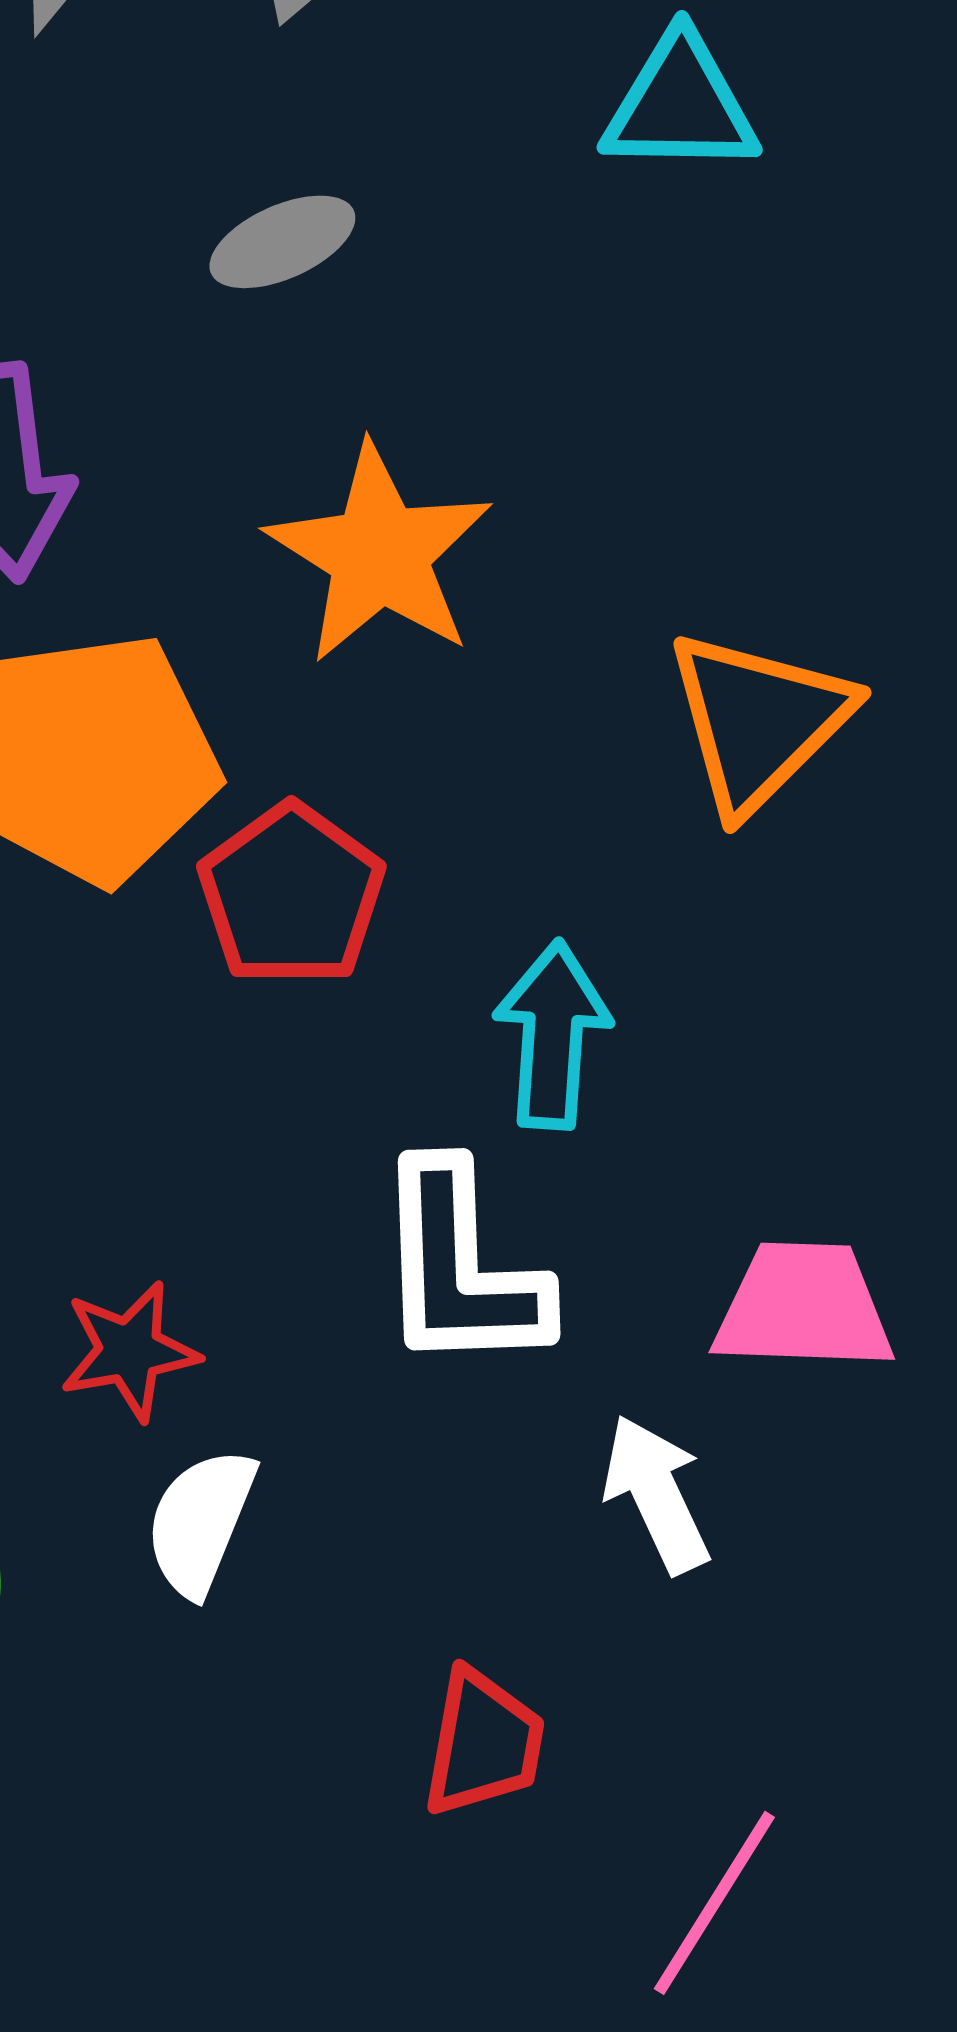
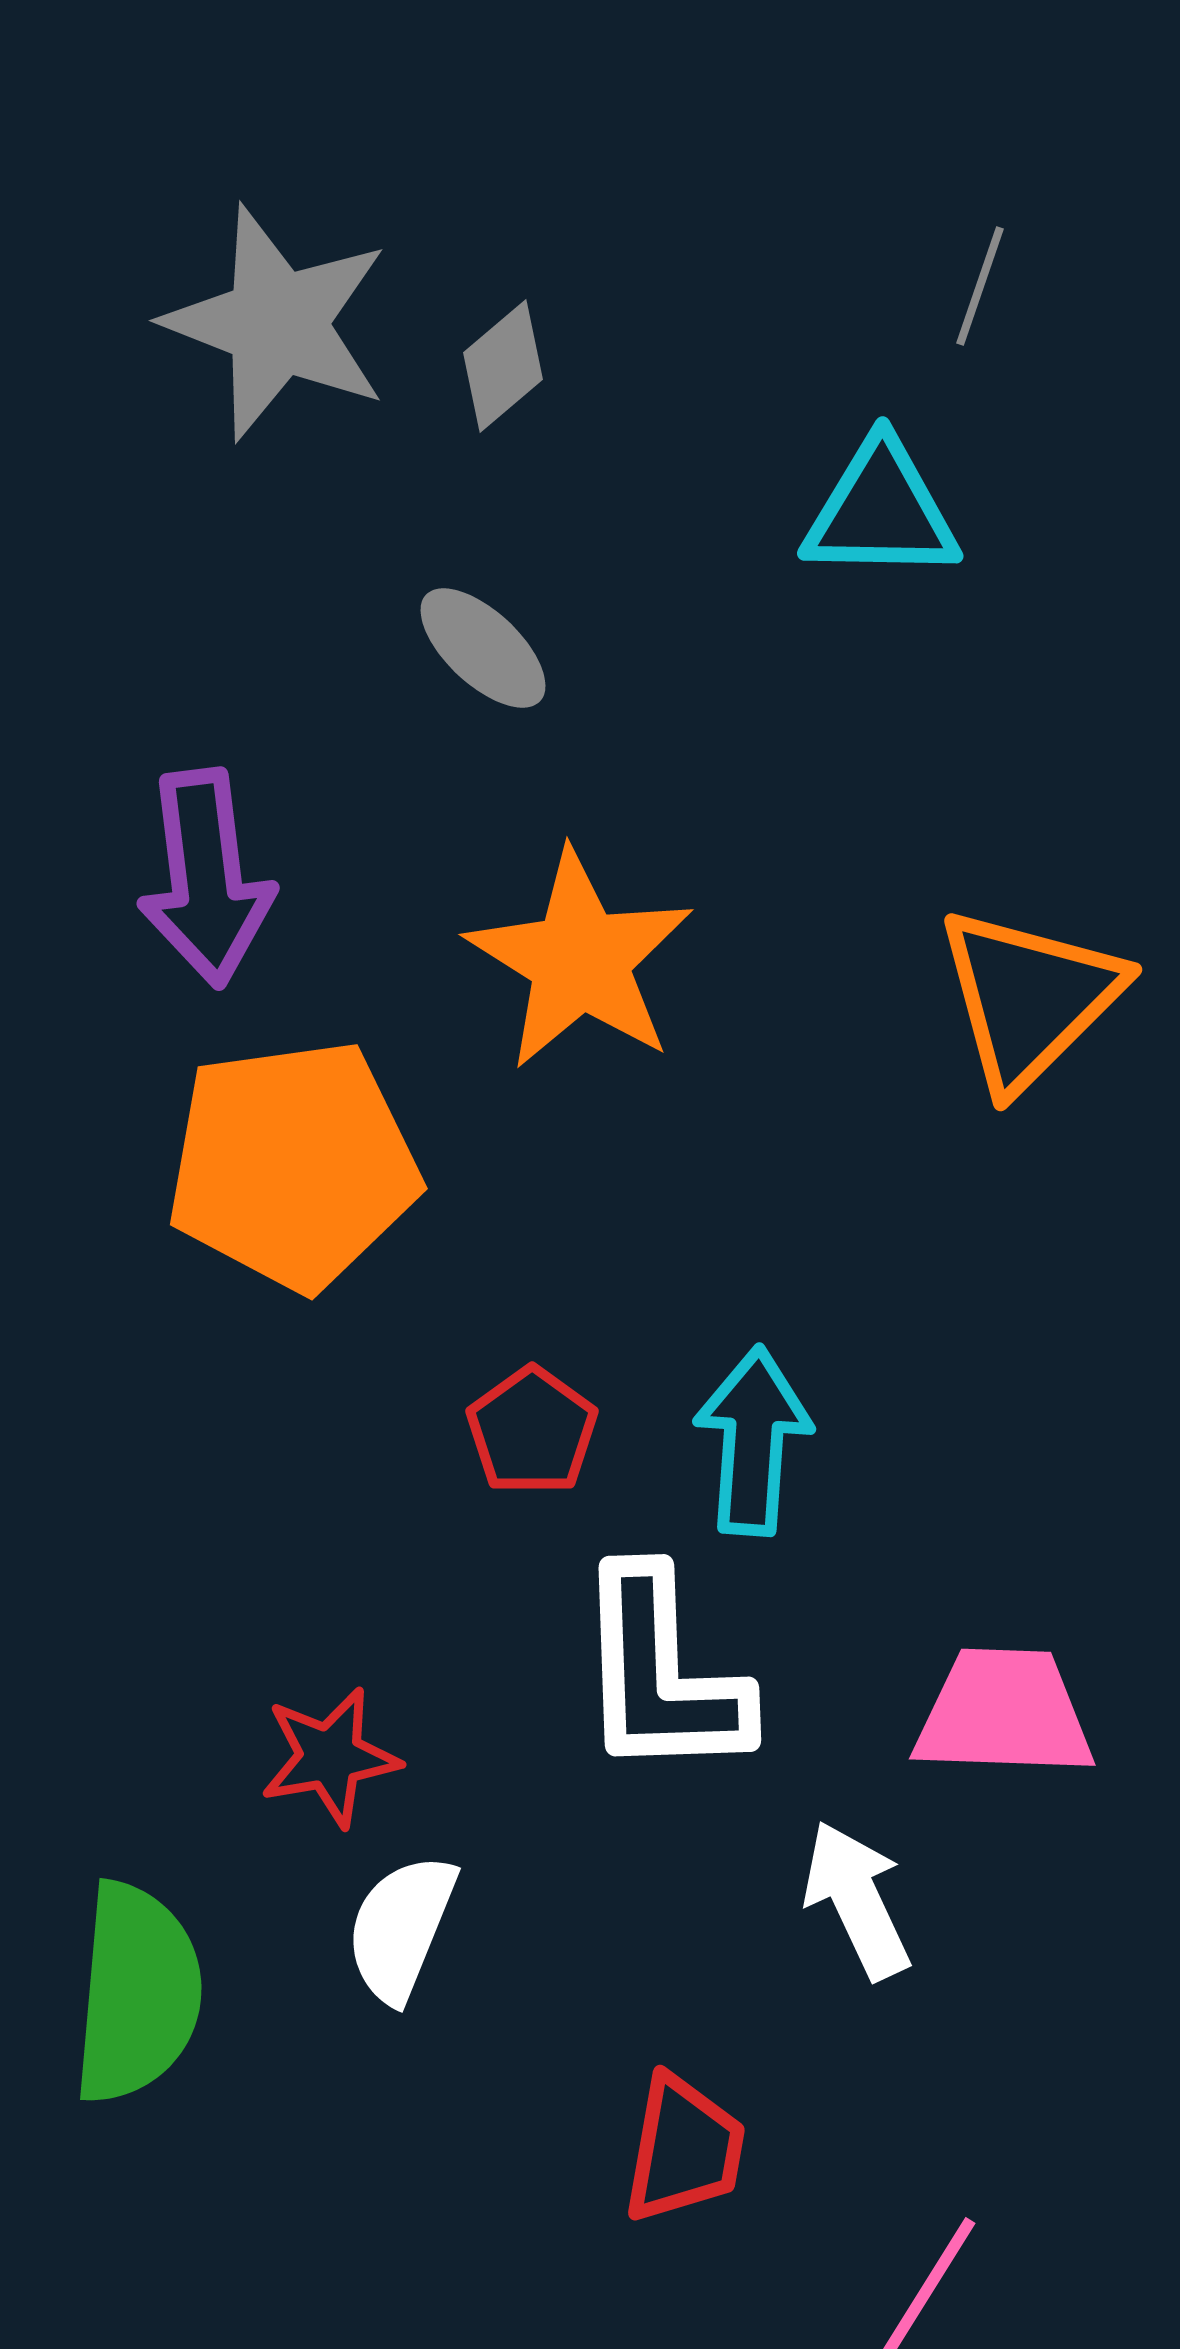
gray ellipse: (282, 242) -> (483, 648), turned 67
orange triangle: (758, 721) -> (1029, 998), moved
red pentagon: (291, 895) -> (532, 1431), moved, size x0.7

